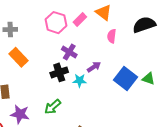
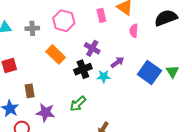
pink rectangle: (80, 19) -> (101, 15), turned -56
pink hexagon: (56, 23) -> (64, 21), moved
orange rectangle: (18, 57) -> (56, 54), moved
green triangle: (149, 79) -> (172, 72), turned 40

